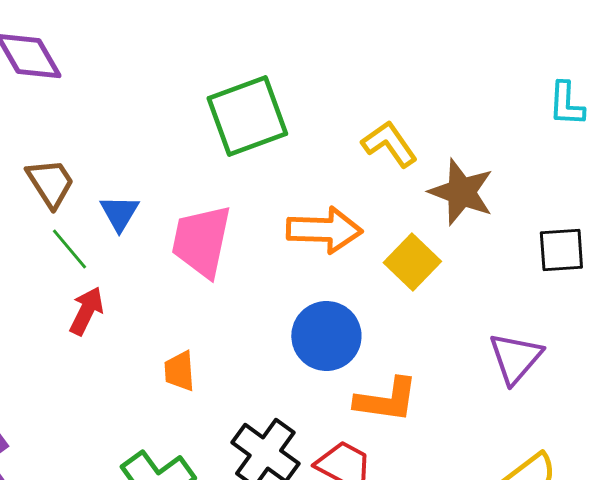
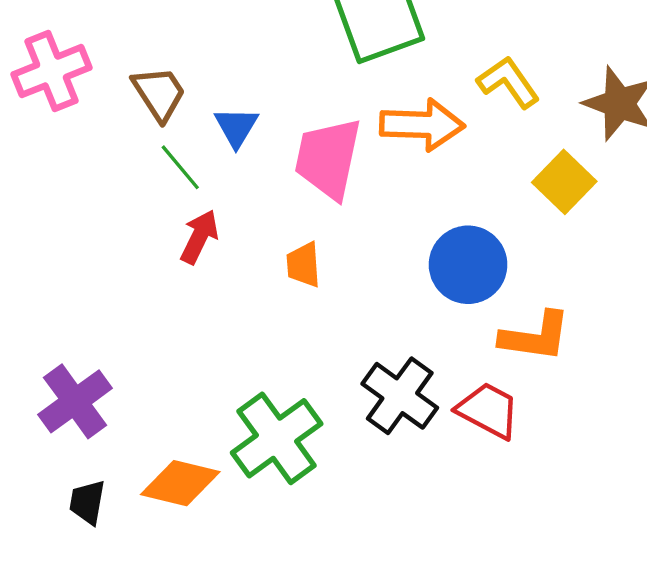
yellow L-shape: (389, 144) -> (508, 82), moved
orange arrow: (324, 230) -> (422, 125), moved
orange trapezoid: (179, 371) -> (303, 265), moved

